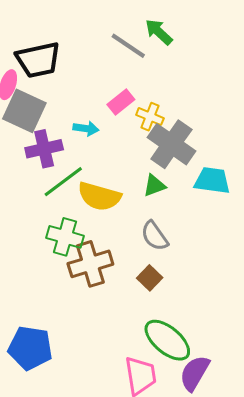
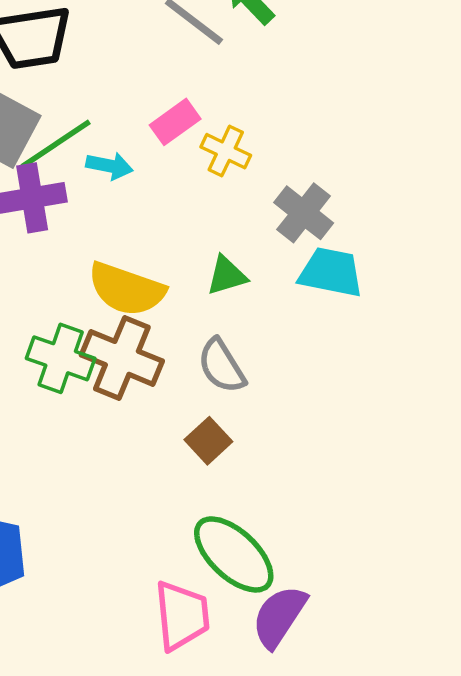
gray cross: (171, 144) -> (304, 213), moved, size x0.7
green line: (63, 182) -> (56, 144), moved
brown cross: (90, 264) -> (122, 358), moved, turned 36

